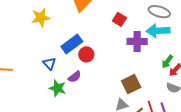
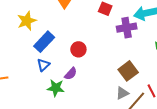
blue rectangle: (72, 44) -> (44, 42), moved
blue triangle: (49, 64) -> (43, 65), turned 40

